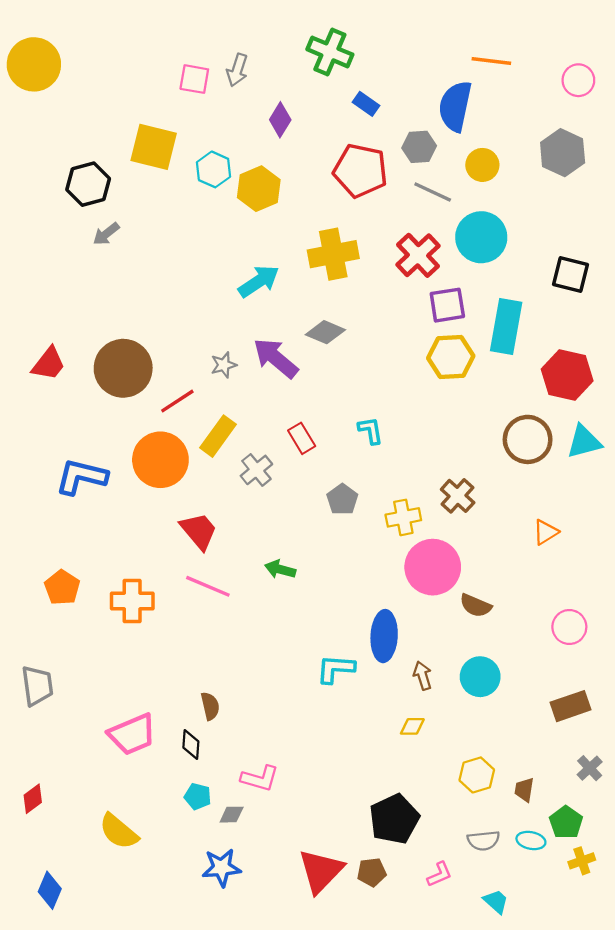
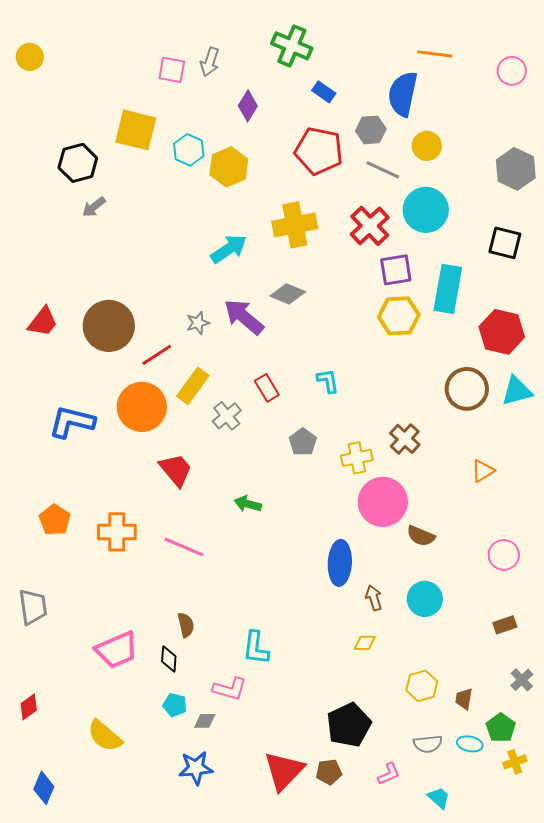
yellow circle: (34, 64) -> (30, 57), size x0.6
gray hexagon: (563, 153) -> (516, 169), moved
pink line: (208, 586) -> (184, 547), moved
cyan L-shape: (336, 669) -> (256, 648), moved, turned -87
brown rectangle: (570, 706) -> (505, 625), size x0.7

